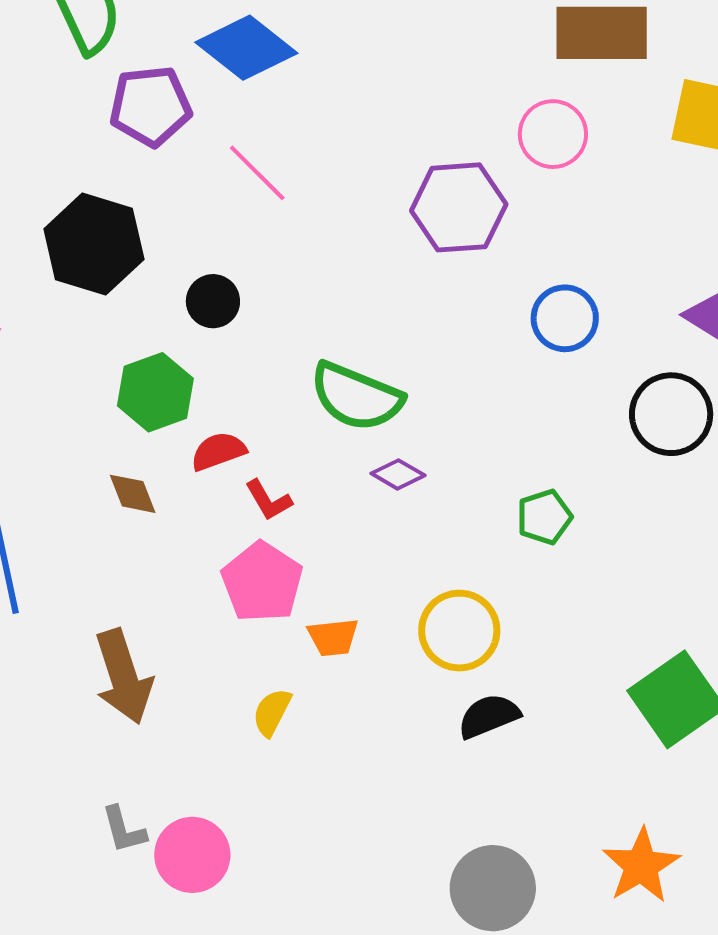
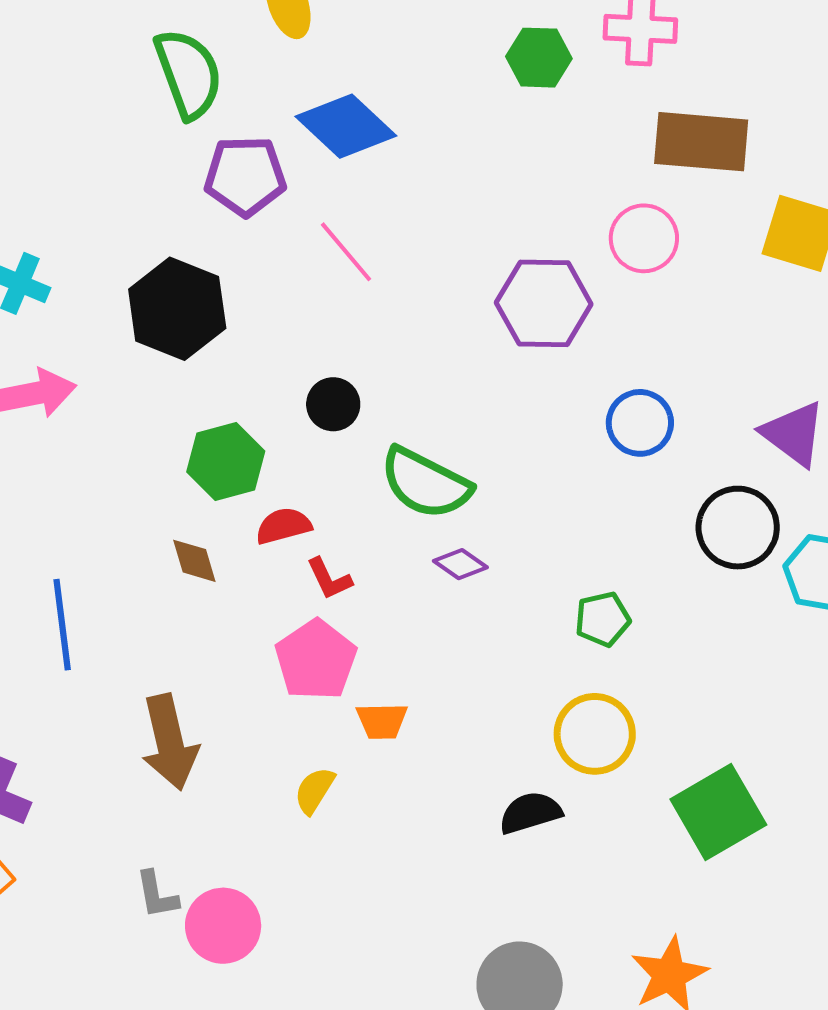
black circle: (213, 301) -> (333, 404), moved
yellow circle: (459, 631) -> (595, 734), moved

